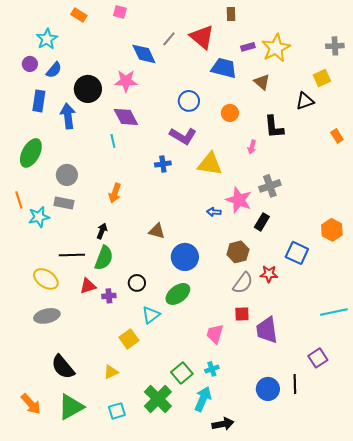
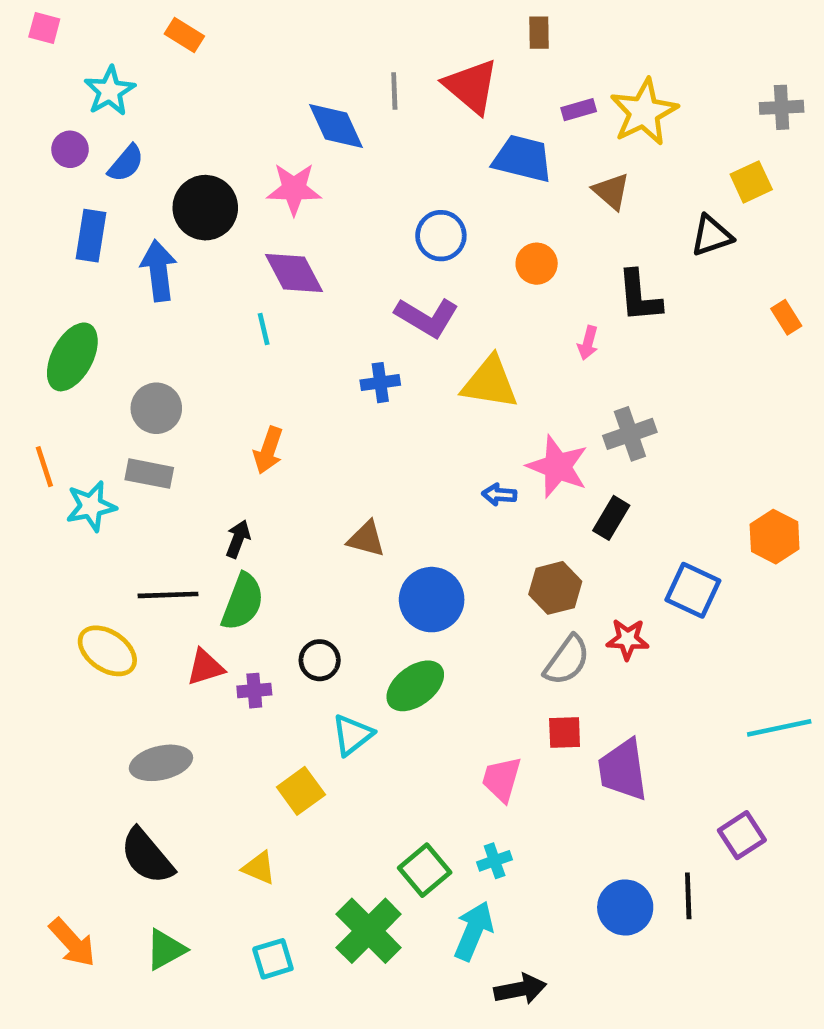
pink square: (120, 12) -> (44, 28), moved
gray line: (169, 39) -> (394, 91), turned -42
gray ellipse: (47, 316) -> (161, 763), moved
yellow triangle: (111, 372) -> (259, 868), turned 49
green triangle: (71, 407) -> (166, 949), size x0.7

